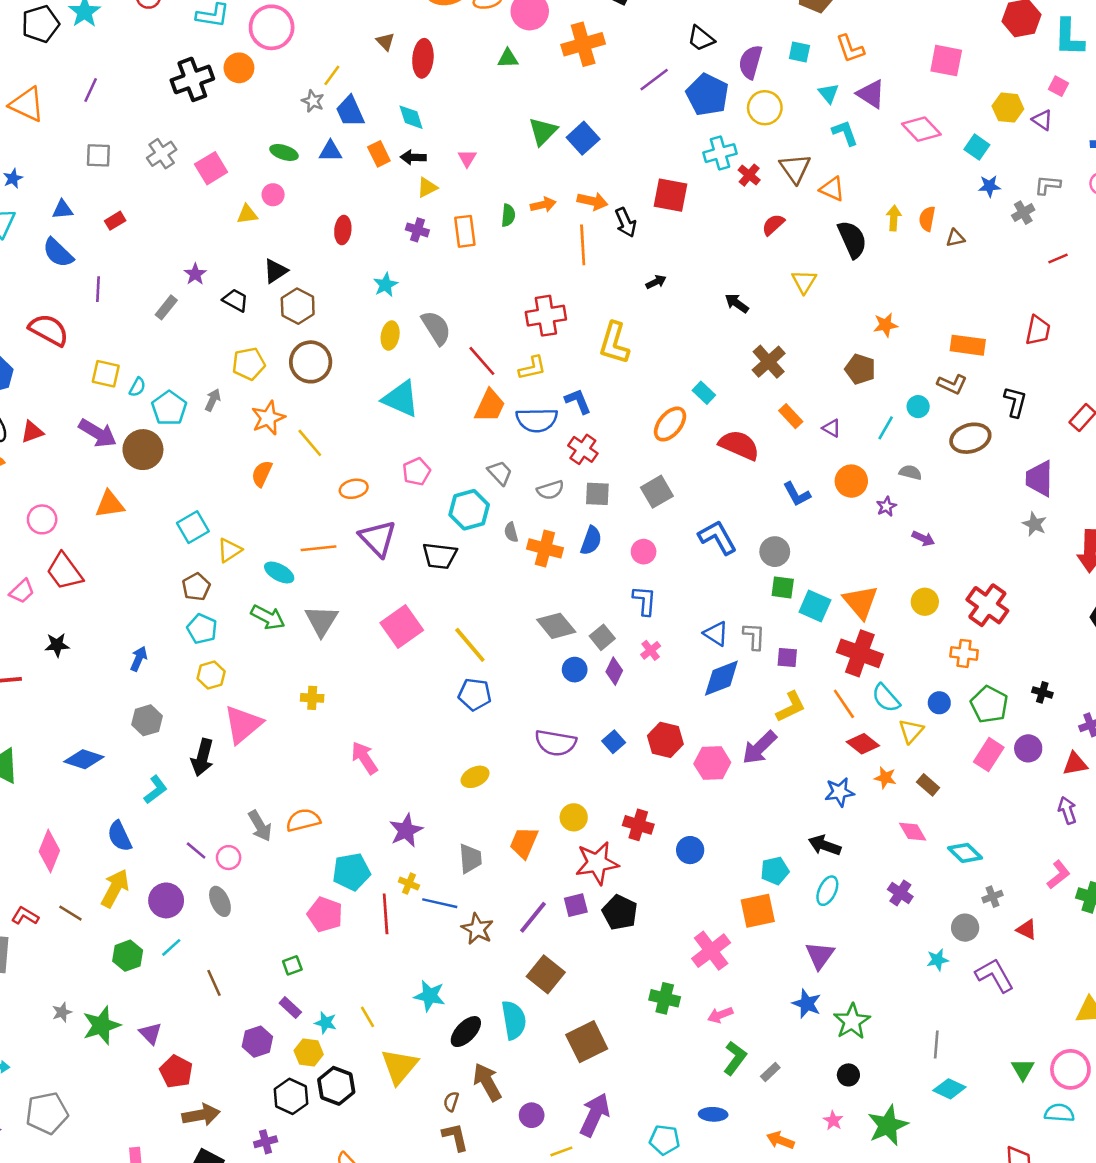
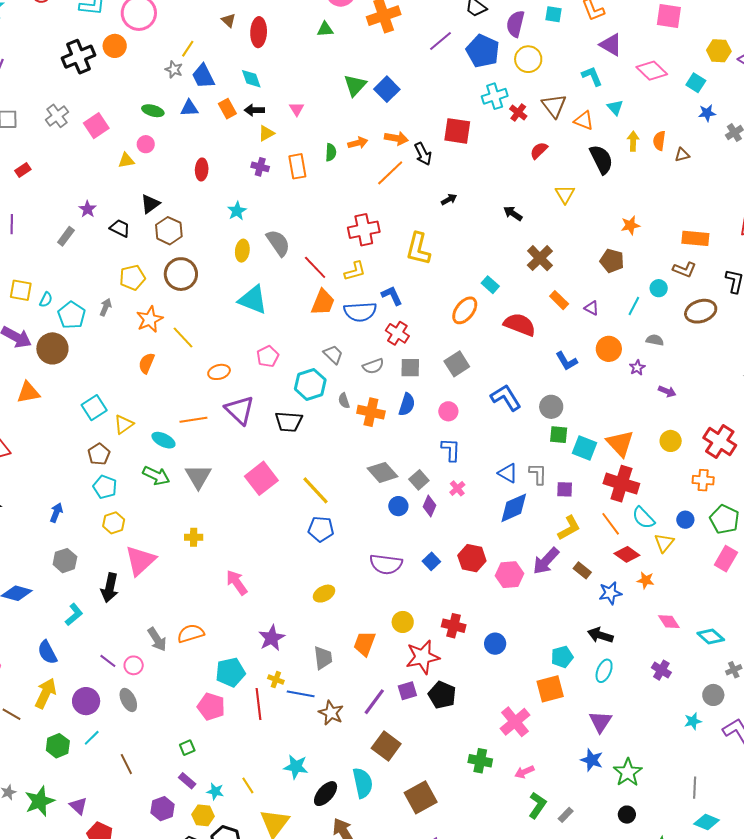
cyan triangle: (829, 93) -> (615, 107), moved
orange line: (583, 245) -> (390, 173), turned 52
brown rectangle: (928, 785) -> (582, 570), moved

